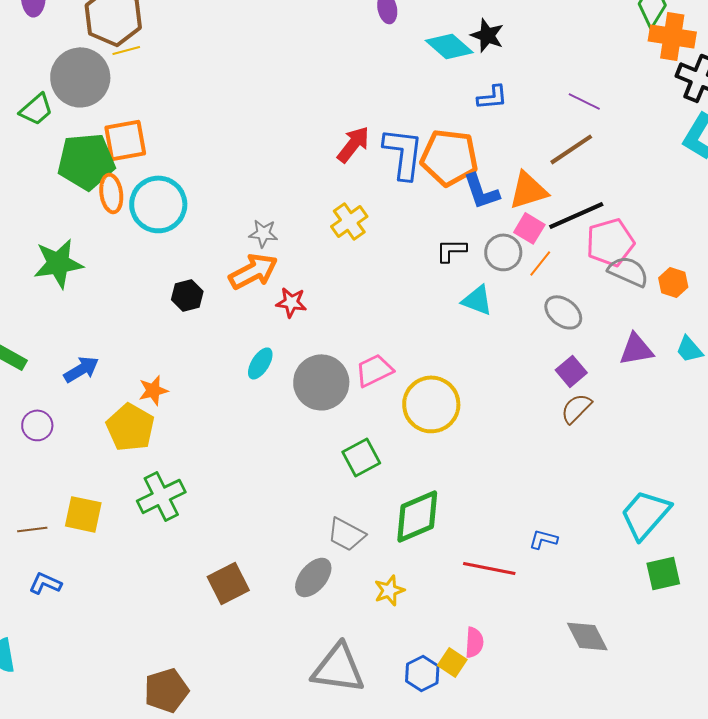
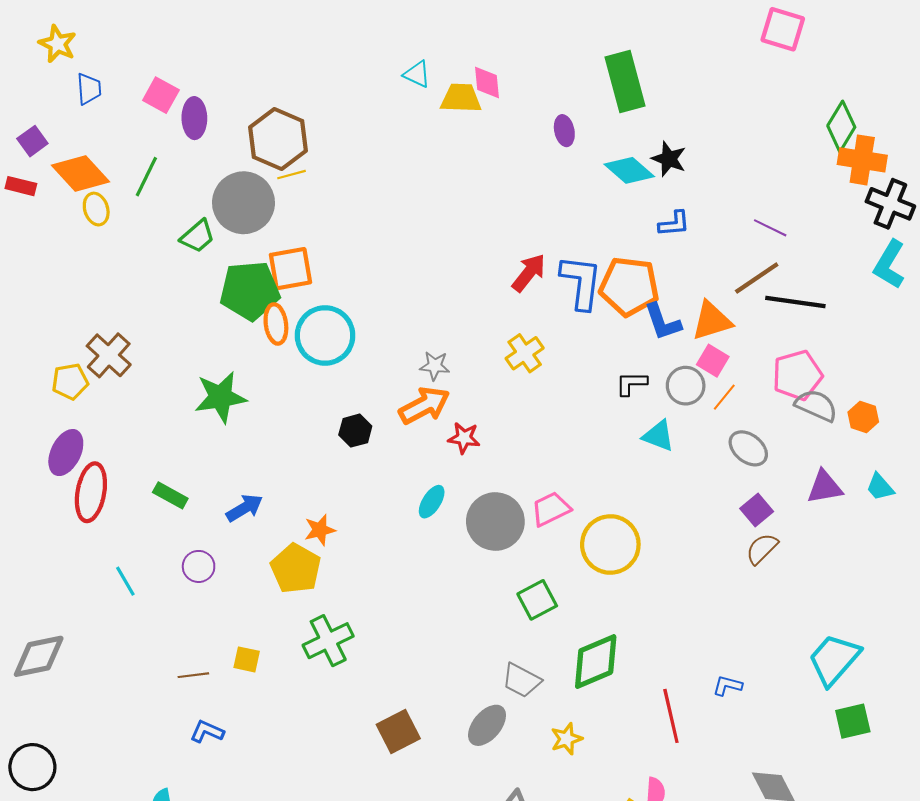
black line: (576, 215) -> (795, 302), moved, turned 32
yellow square: (83, 514) -> (247, 659), size x0.7
red line: (489, 568) -> (671, 716), turned 66

